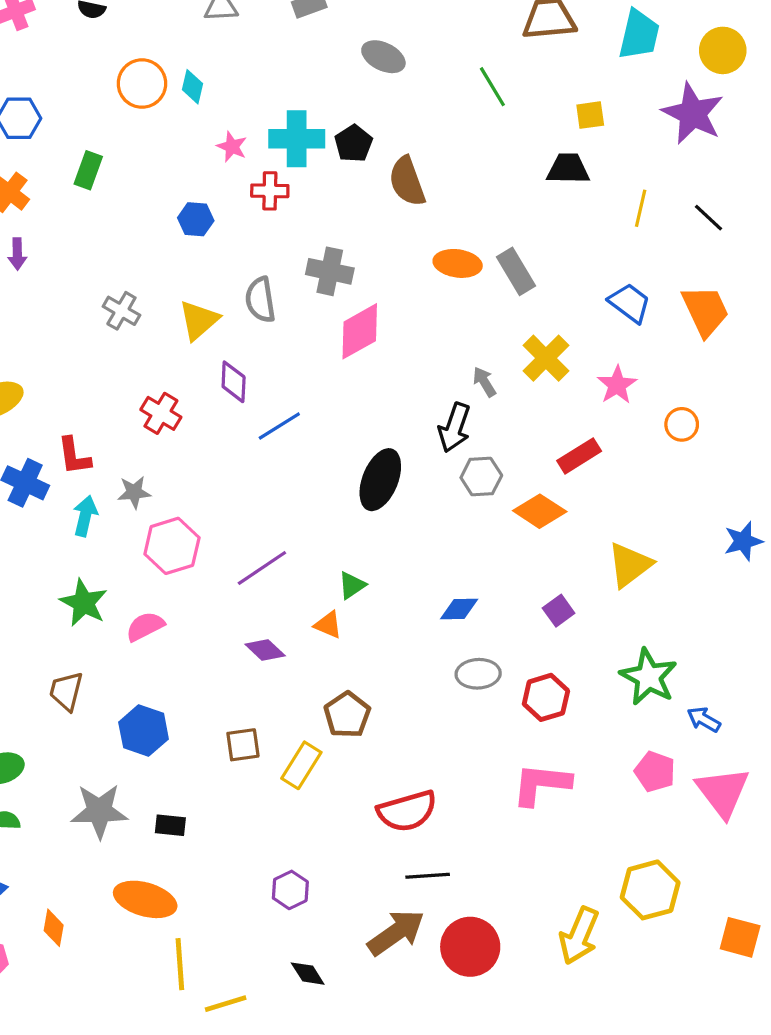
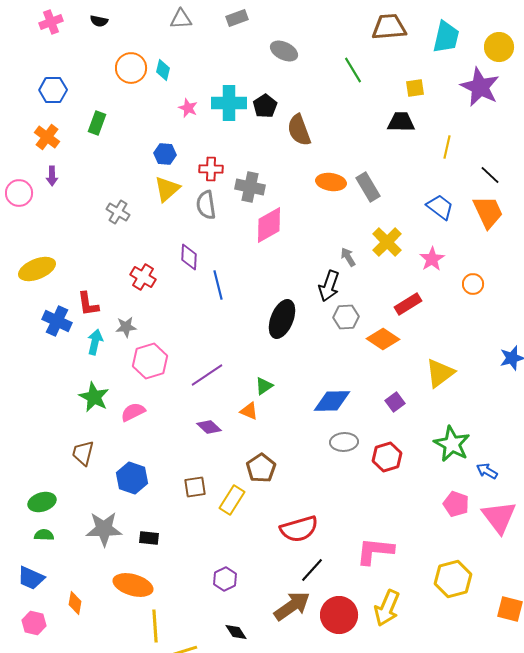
red cross: (270, 191) -> (211, 169), moved
black line: (709, 218) -> (490, 175), moved
yellow triangle: (199, 320) -> (167, 189), moved
blue line: (279, 426) -> (218, 285), turned -72
blue diamond: (459, 609) -> (332, 401), size x1.5
pink L-shape: (541, 784) -> (375, 551), moved
black line: (428, 876) -> (312, 570), turned -44
yellow arrow: (579, 936) -> (387, 608), moved

